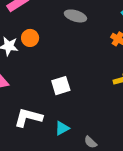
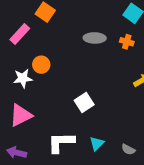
gray ellipse: (75, 16) -> (95, 38), moved

